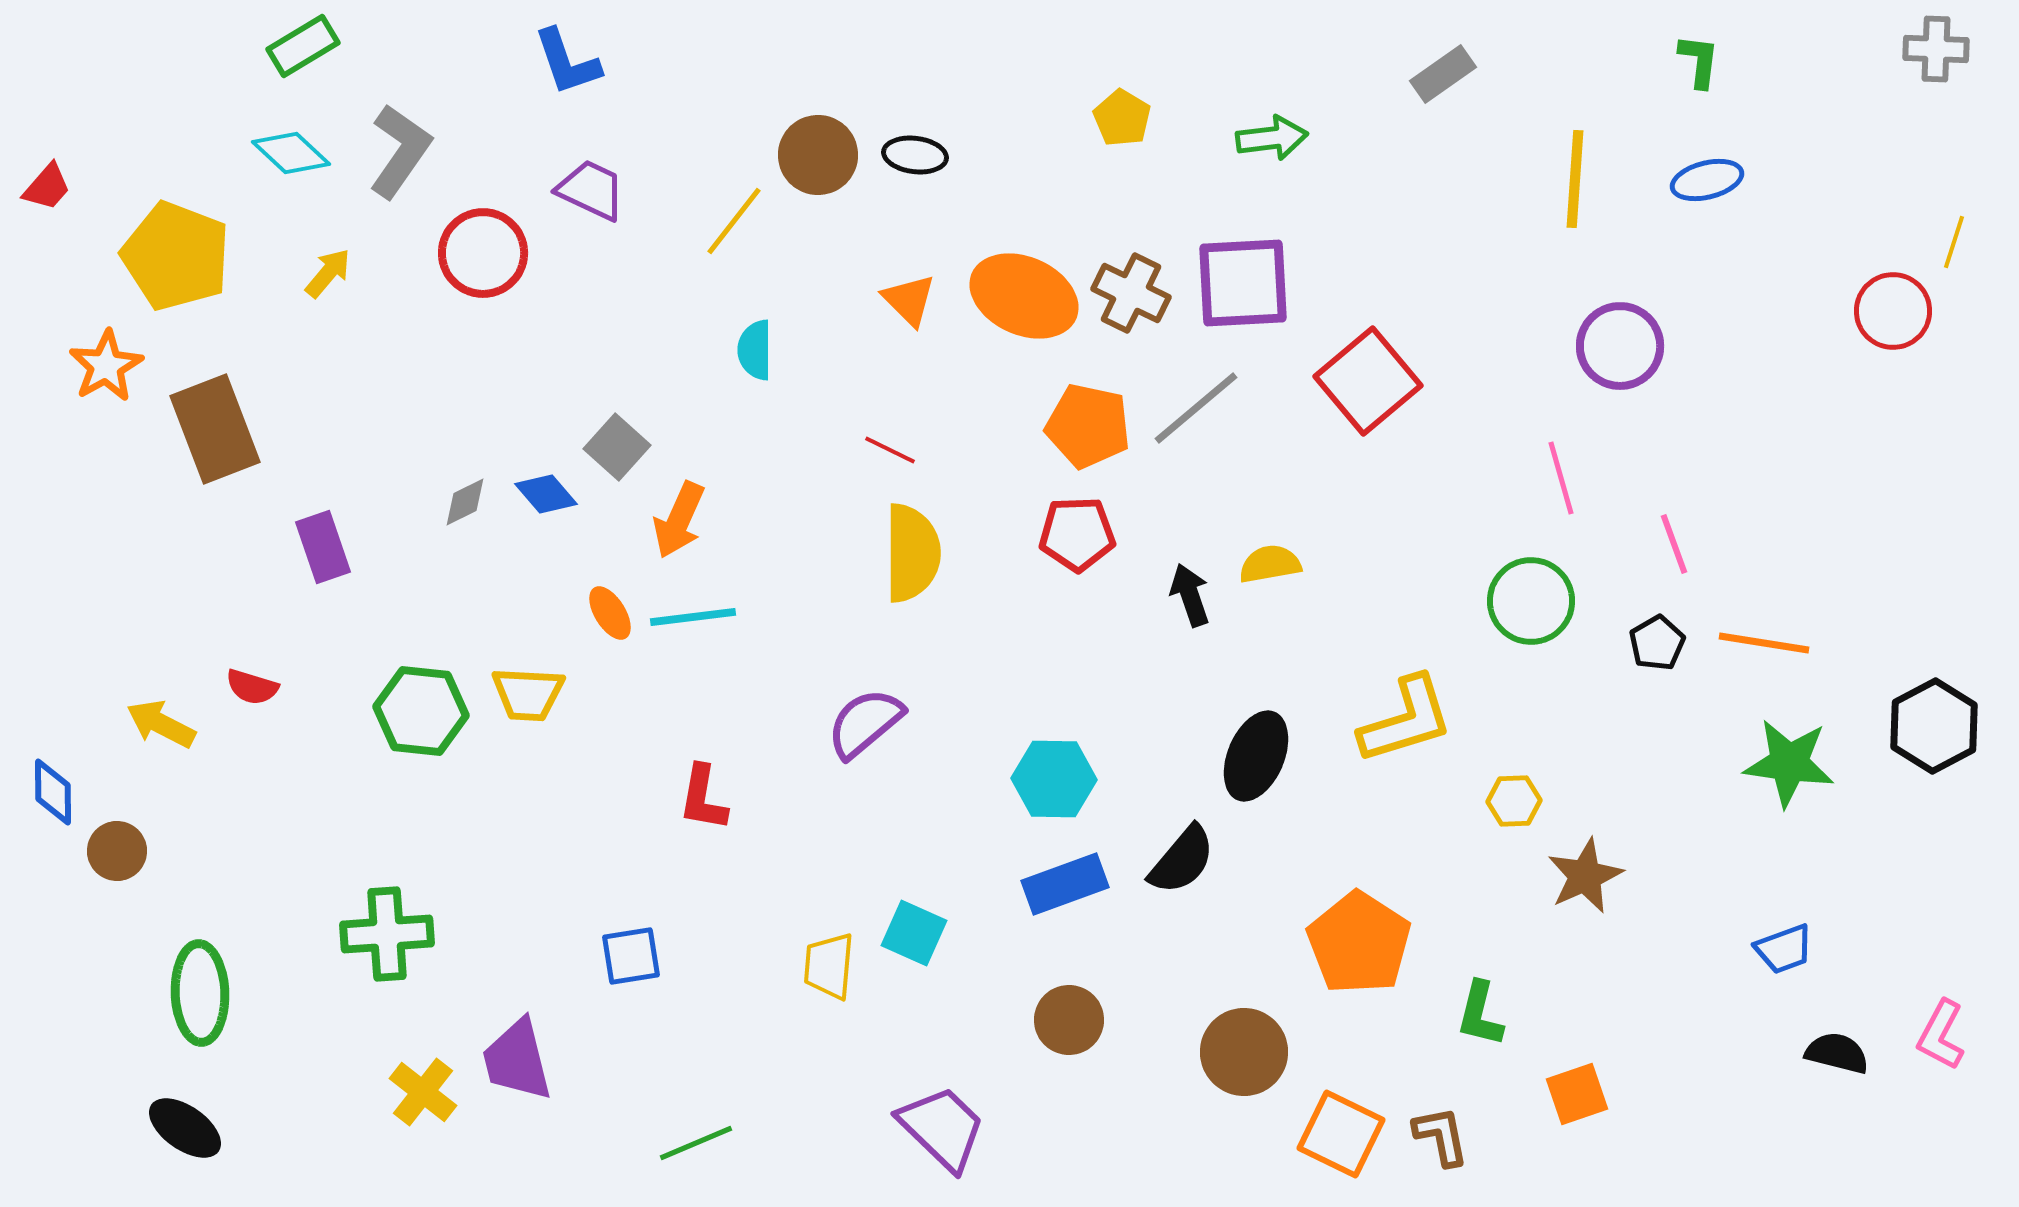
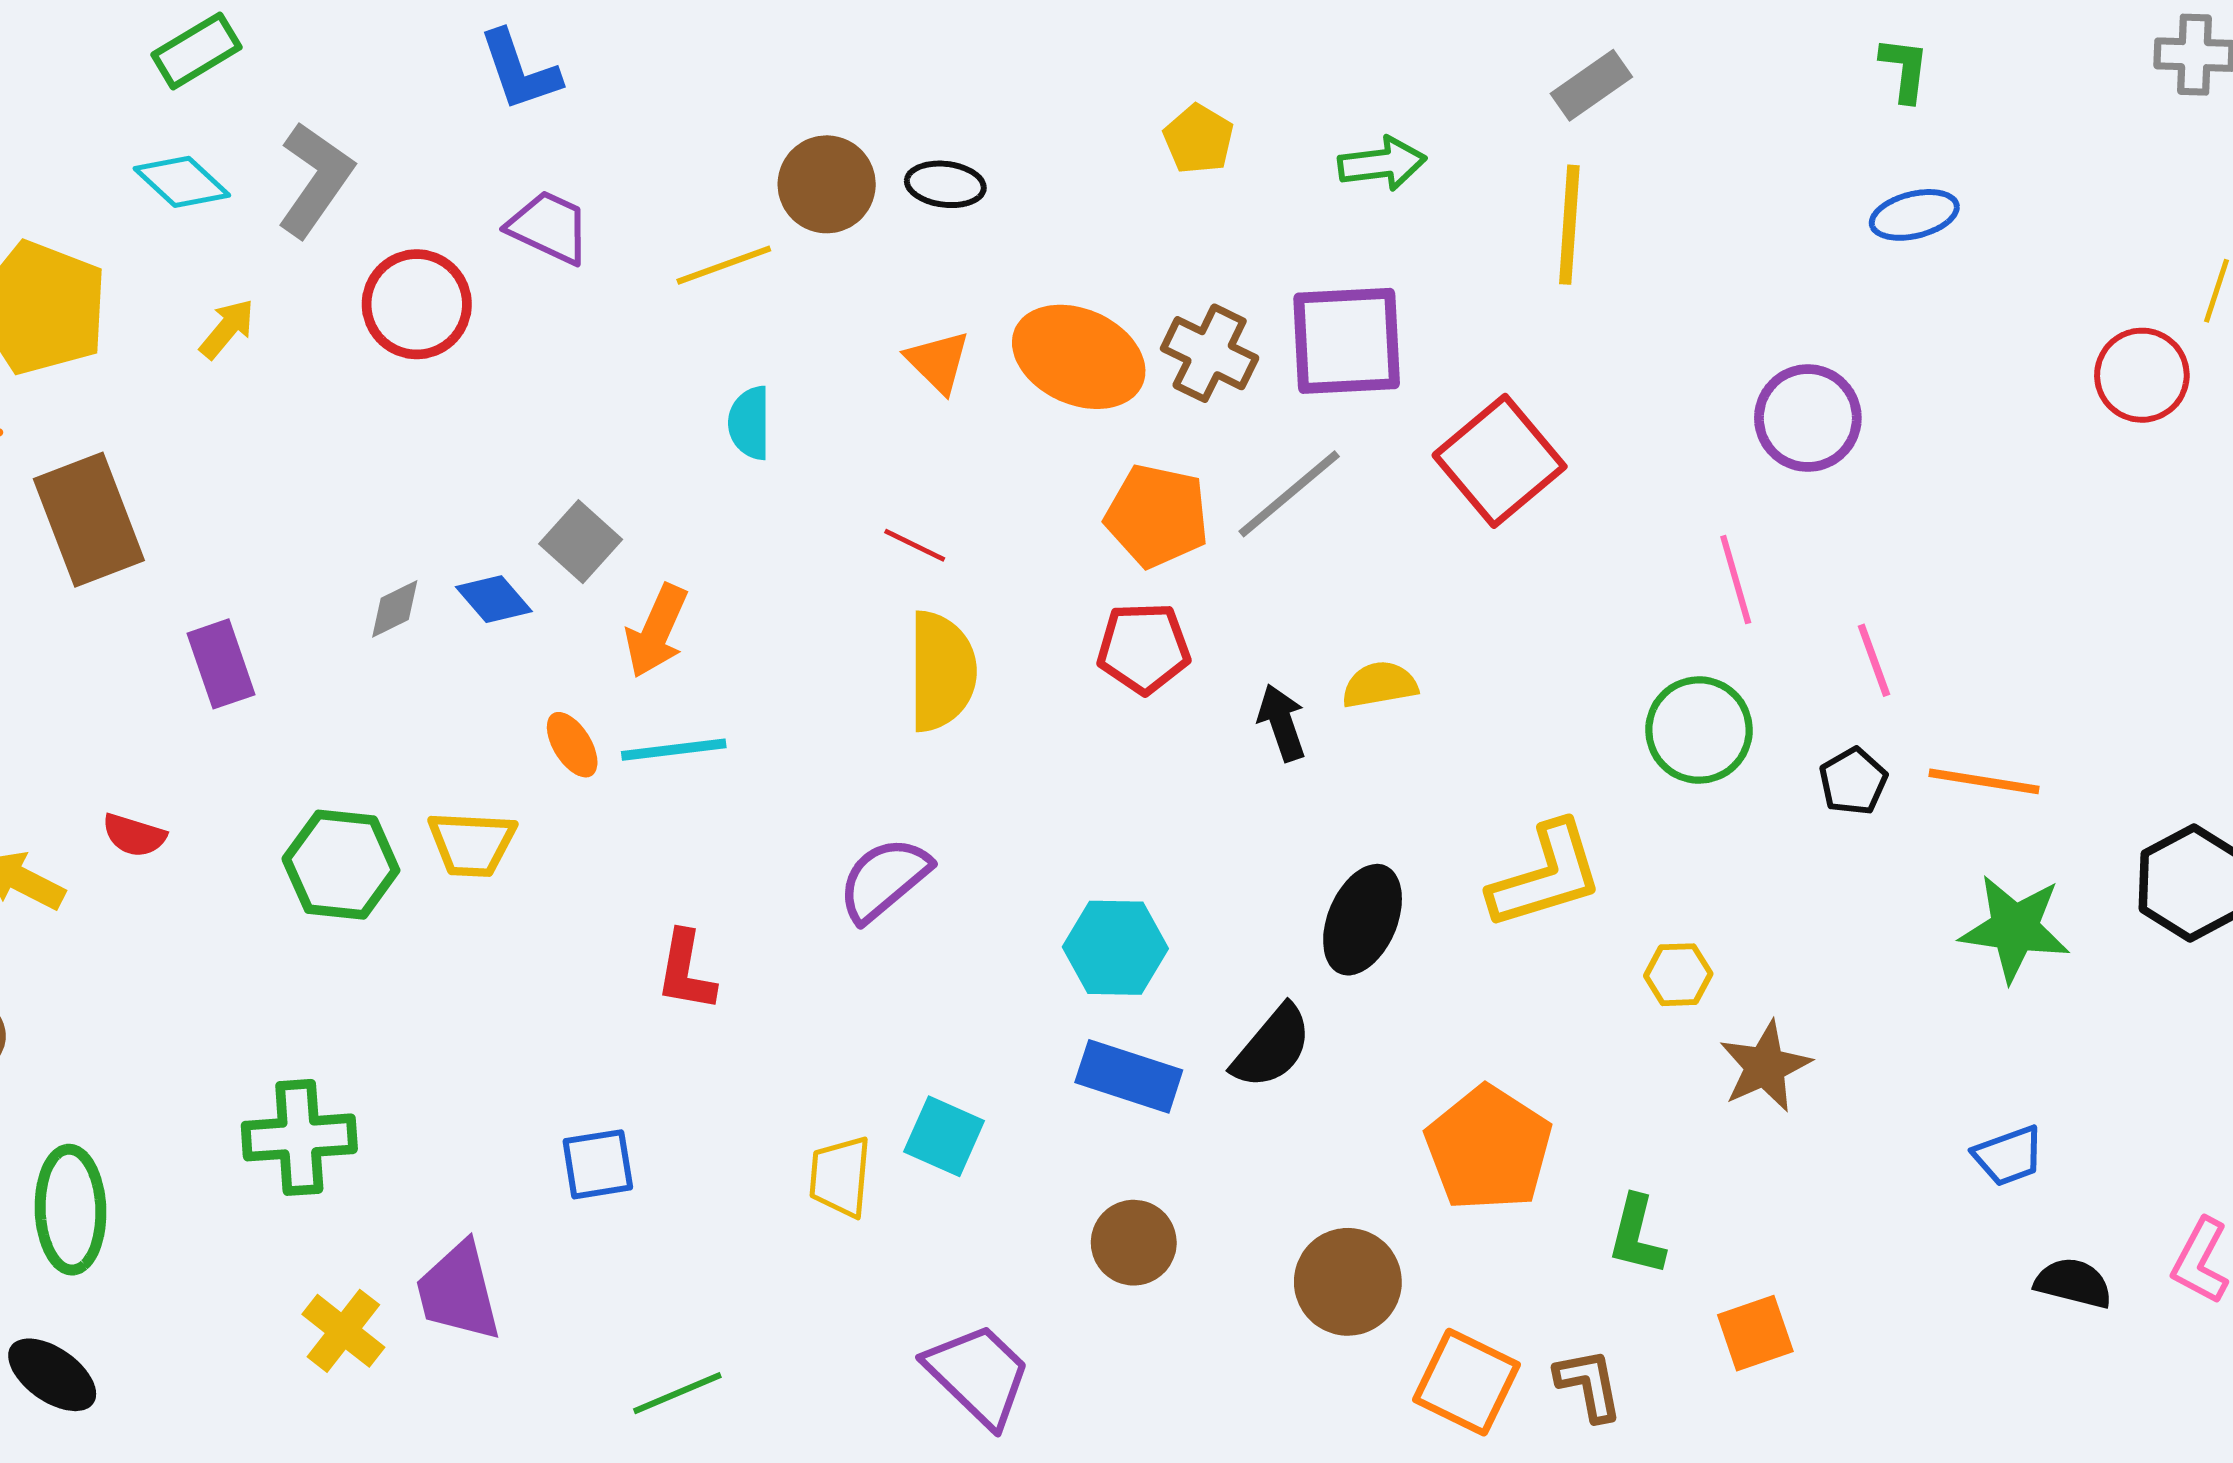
yellow line: (1575, 179) -> (1569, 225), moved
yellow line: (734, 221) -> (724, 265), turned 32
blue rectangle: (1065, 884) -> (1129, 1076), turned 38

